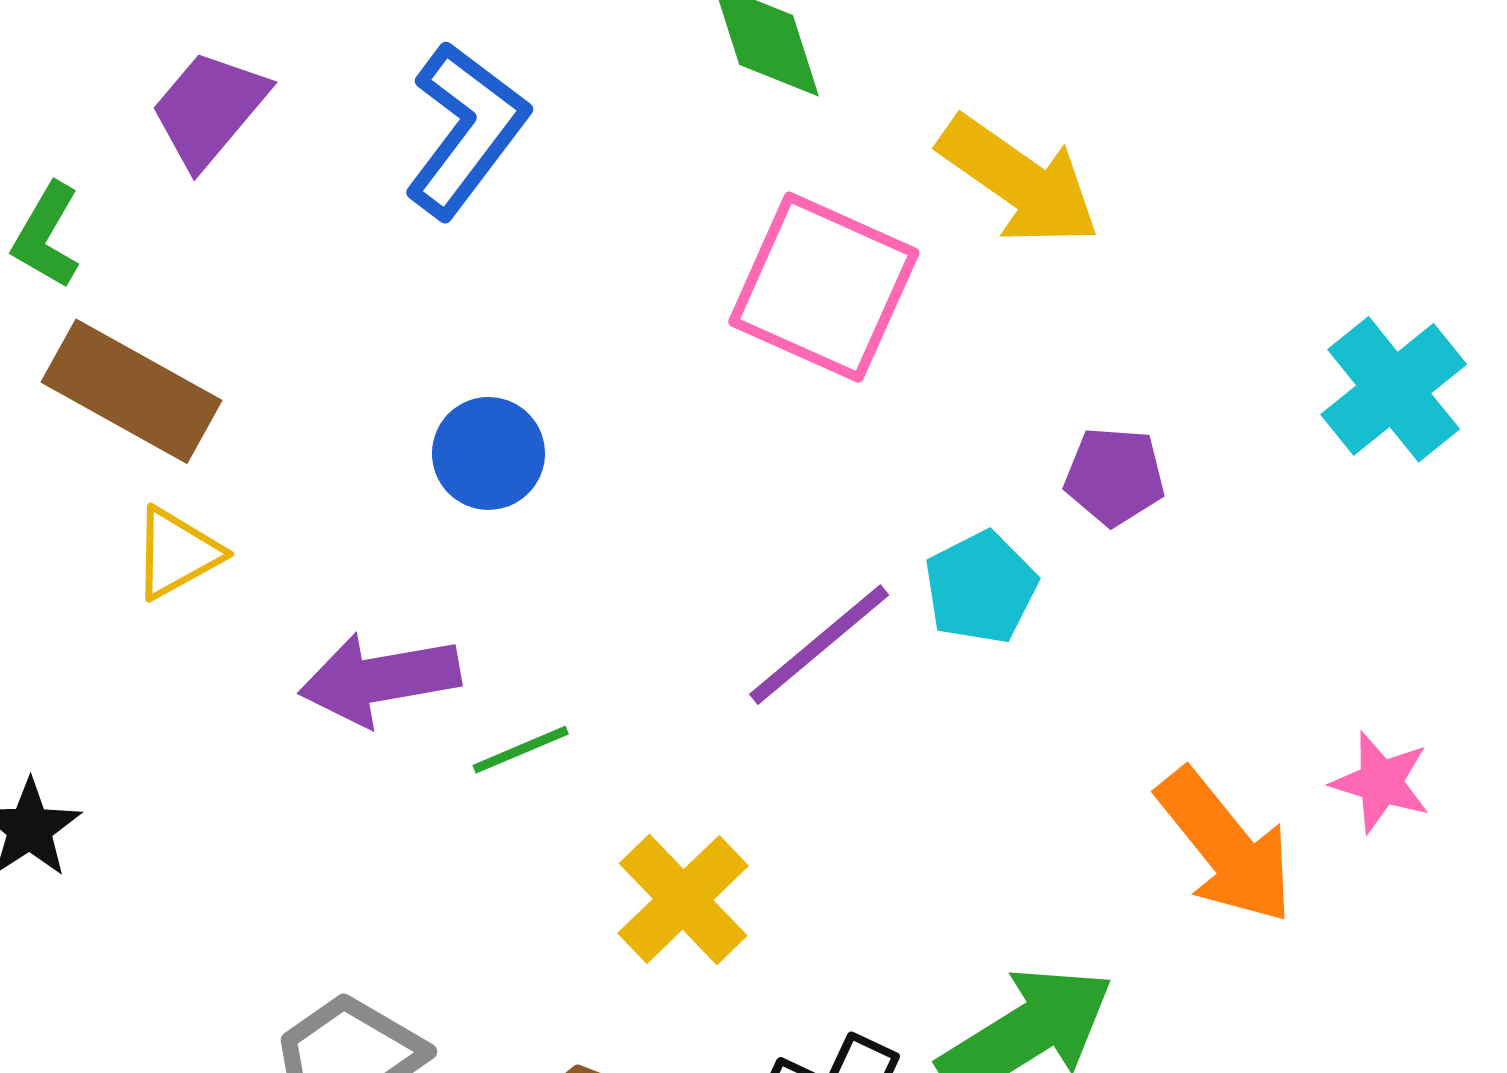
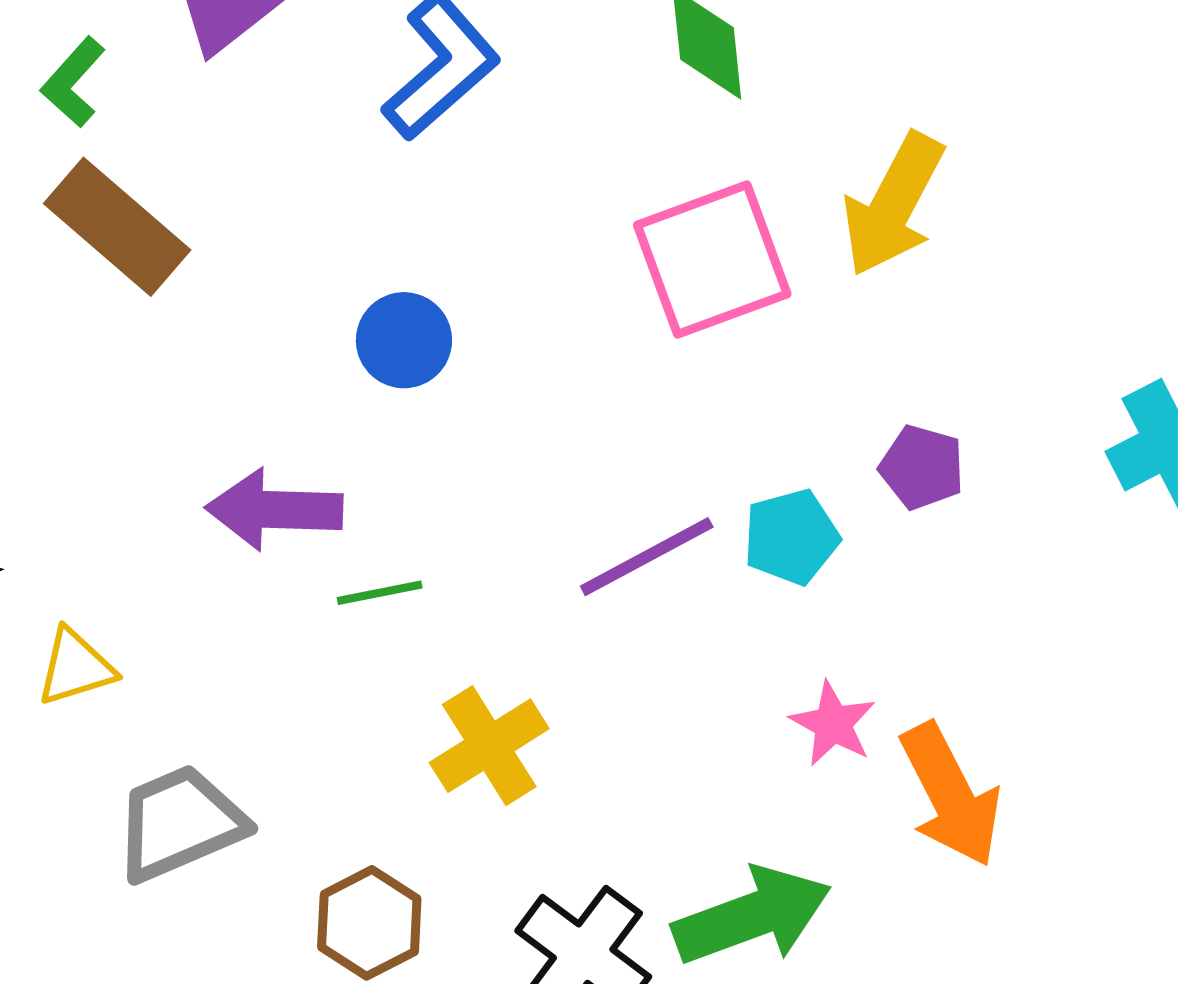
yellow arrow: (1019, 181) -> (893, 205), turned 71
pink square: (824, 287) -> (712, 260), turned 34
yellow triangle: (177, 553) -> (76, 667), moved
pink star: (1381, 782) -> (833, 724), moved

